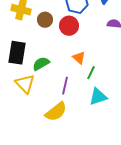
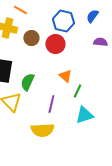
green semicircle: (41, 64) -> (27, 82), turned -36
yellow semicircle: (56, 112) -> (42, 130), turned 35

